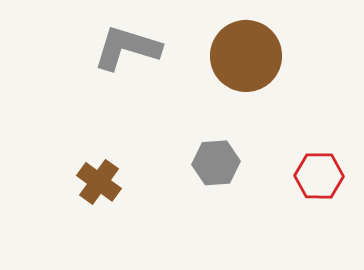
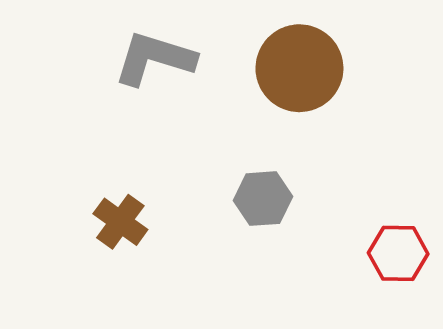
red hexagon: (319, 176) -> (398, 253), moved

